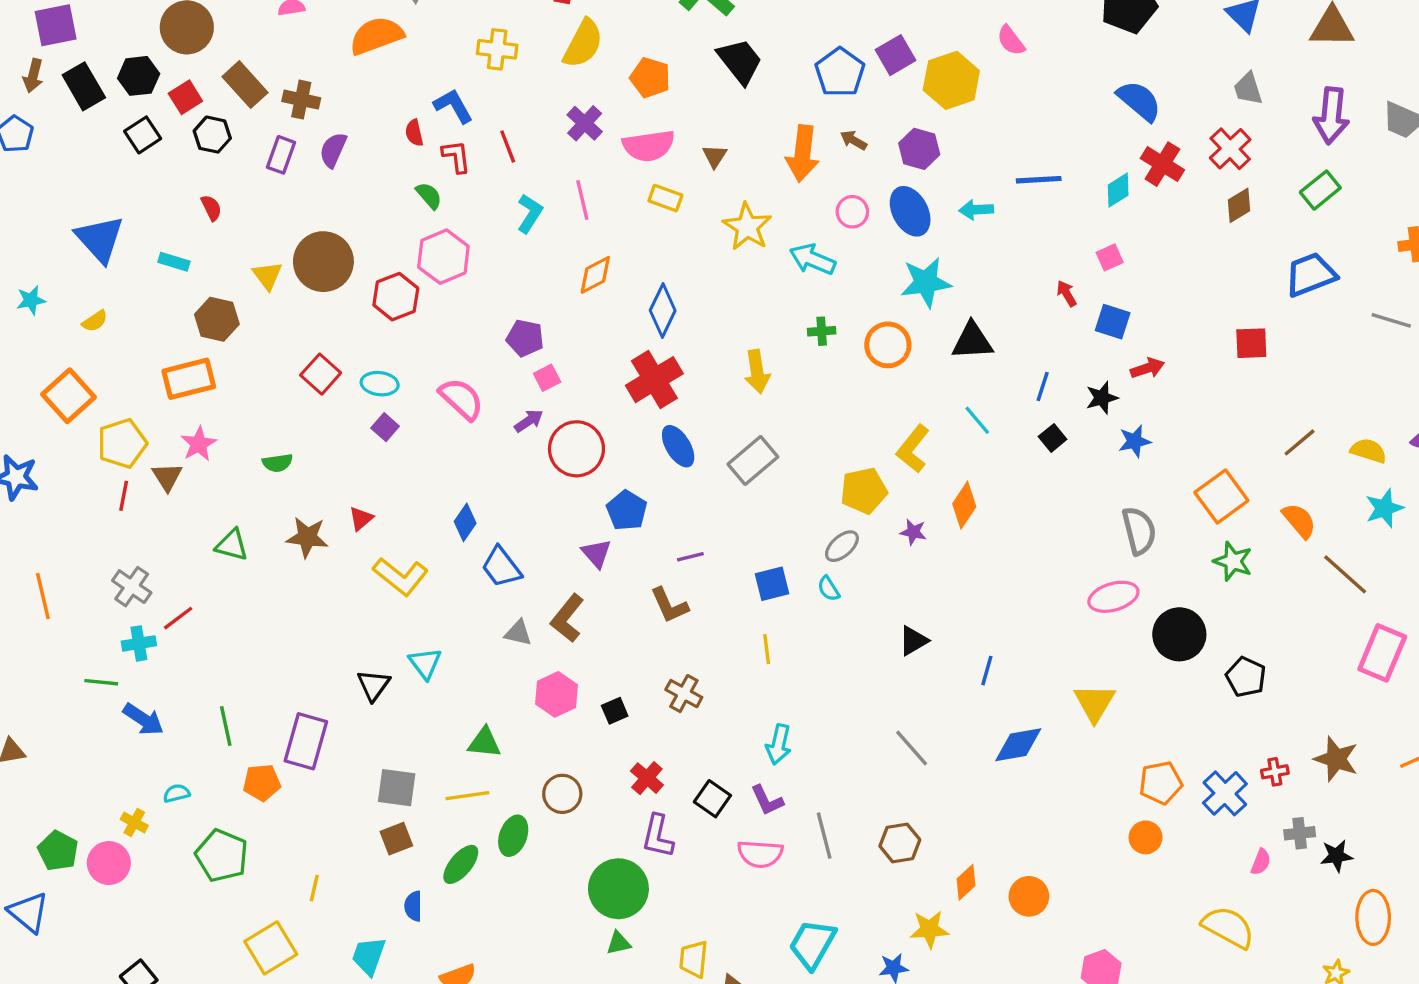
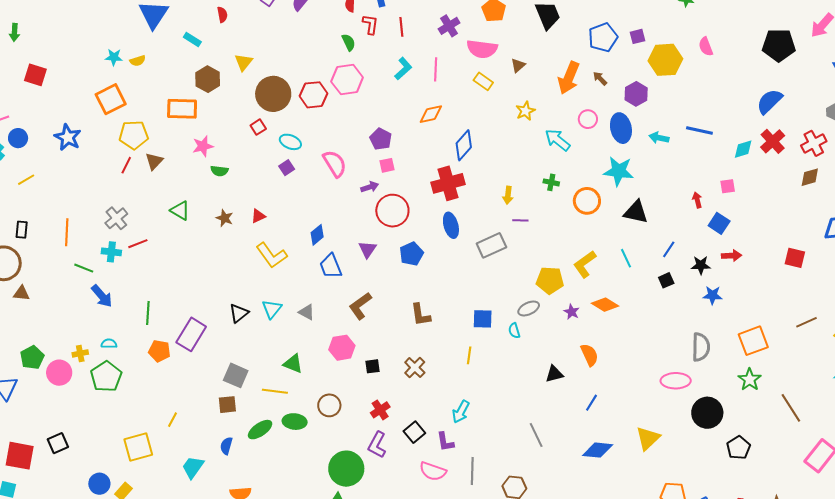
purple square: (895, 55) -> (638, 36), size x0.7
blue semicircle: (1139, 101) -> (769, 101), turned -100
yellow star: (747, 227) -> (525, 111), size x0.7
brown circle: (323, 262) -> (273, 94), moved
cyan star: (31, 300) -> (114, 57), moved
yellow arrow: (757, 372) -> (508, 195), size x0.7
red square: (321, 374) -> (258, 127), size x0.7
pink star: (199, 444) -> (203, 146), moved
orange diamond: (964, 505) -> (605, 305), turned 72
orange semicircle: (1299, 521) -> (589, 355), moved
brown star: (307, 537) -> (225, 218), size x0.7
purple triangle: (596, 553) -> (368, 249), moved
purple line: (690, 557) -> (520, 220), moved
brown line: (1345, 574) -> (791, 408), moved
orange line: (43, 596) -> (67, 232), moved
gray triangle: (518, 633) -> (307, 312), moved
yellow cross: (134, 822) -> (80, 353), turned 35
green ellipse: (513, 836) -> (295, 422), turned 60
green pentagon: (222, 856) -> (106, 377), moved

